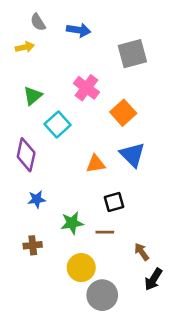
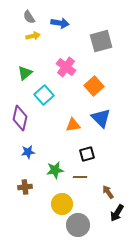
yellow arrow: (25, 47) -> (33, 36), moved

